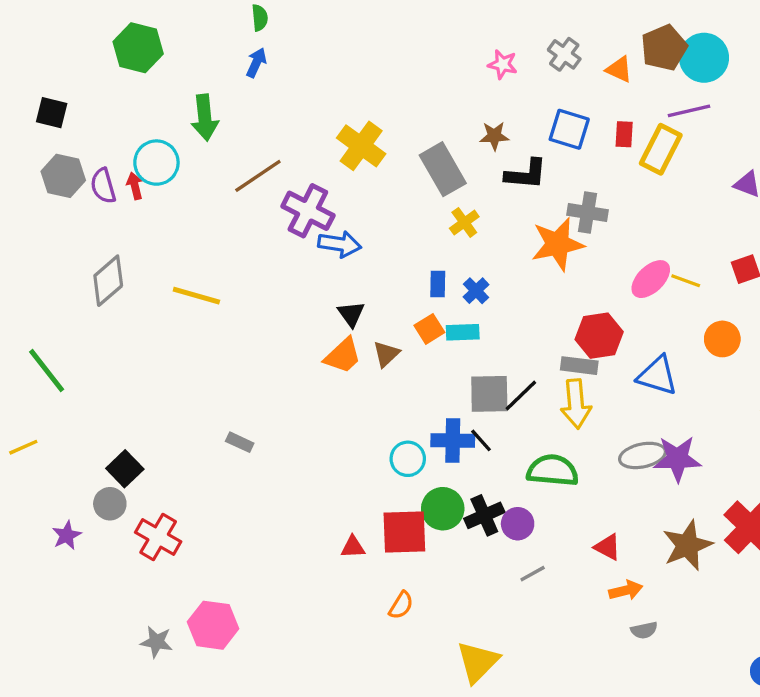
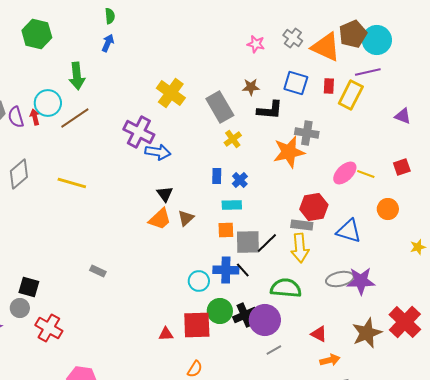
orange triangle: (619, 69) -> (326, 47), size x1.8
brown line: (258, 176) -> (75, 118), moved
orange square: (429, 329) -> (226, 230), moved, turned 30
black square: (125, 469) -> (29, 287), turned -30
purple circle: (518, 524) -> (265, 320), size x1.6

